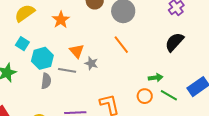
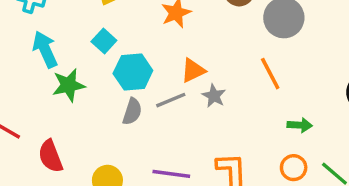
orange triangle: (77, 51) -> (193, 71), turned 35
gray line: (67, 70) -> (171, 100), turned -42
green arrow: (156, 78) -> (300, 125), moved

